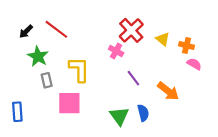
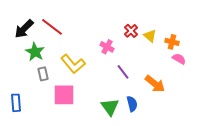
red cross: (131, 30) -> (131, 31), moved, size x0.6
black arrow: (26, 31) -> (24, 29), size x1.5
yellow L-shape: (79, 69) -> (73, 64), turned 140

